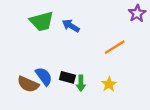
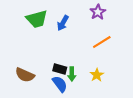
purple star: (137, 13) -> (98, 12), moved
blue arrow: (71, 26) -> (63, 23), turned -91
blue semicircle: (44, 76) -> (60, 84), moved

